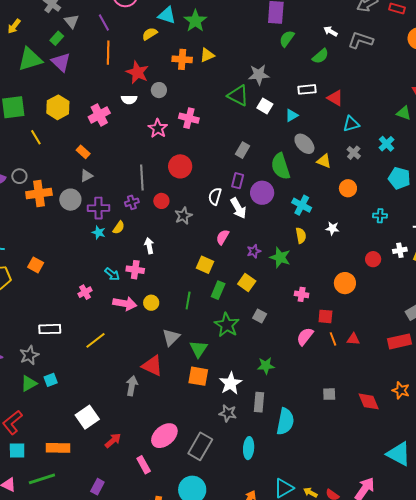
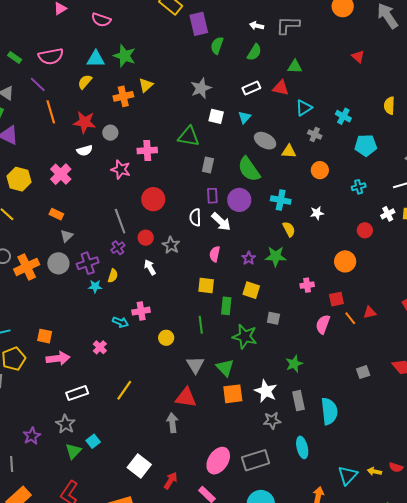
green triangle: (238, 96) -> (189, 136), moved
green triangle: (404, 113) -> (295, 67), moved
white arrow: (149, 246) -> (150, 267), moved
pink arrow: (125, 304) -> (58, 358), moved
gray rectangle: (200, 446) -> (256, 460), turned 60

